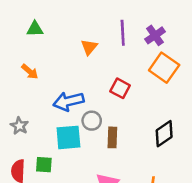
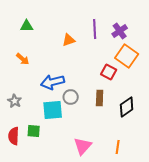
orange triangle: (89, 47) -> (69, 40), turned 32
red square: (120, 88) -> (109, 72), moved
brown rectangle: (112, 137) -> (100, 98), moved

